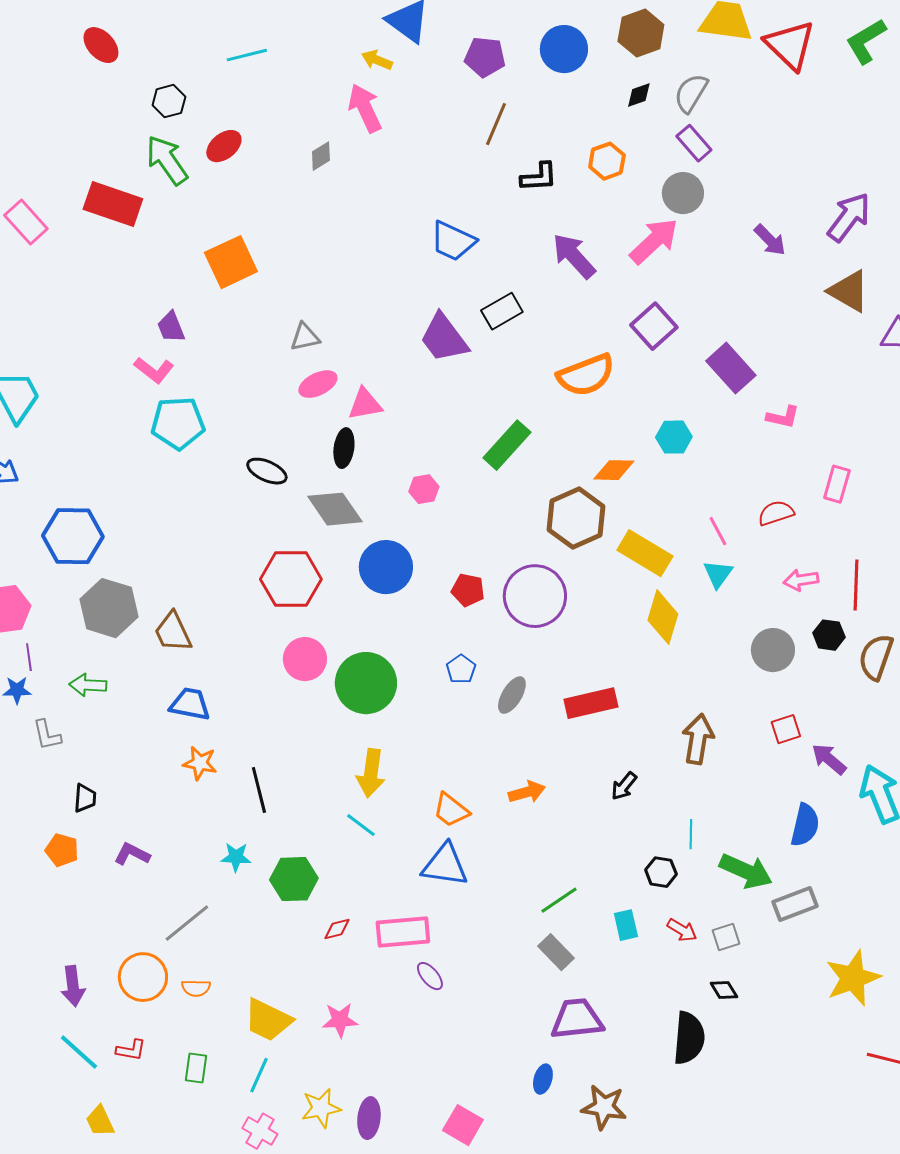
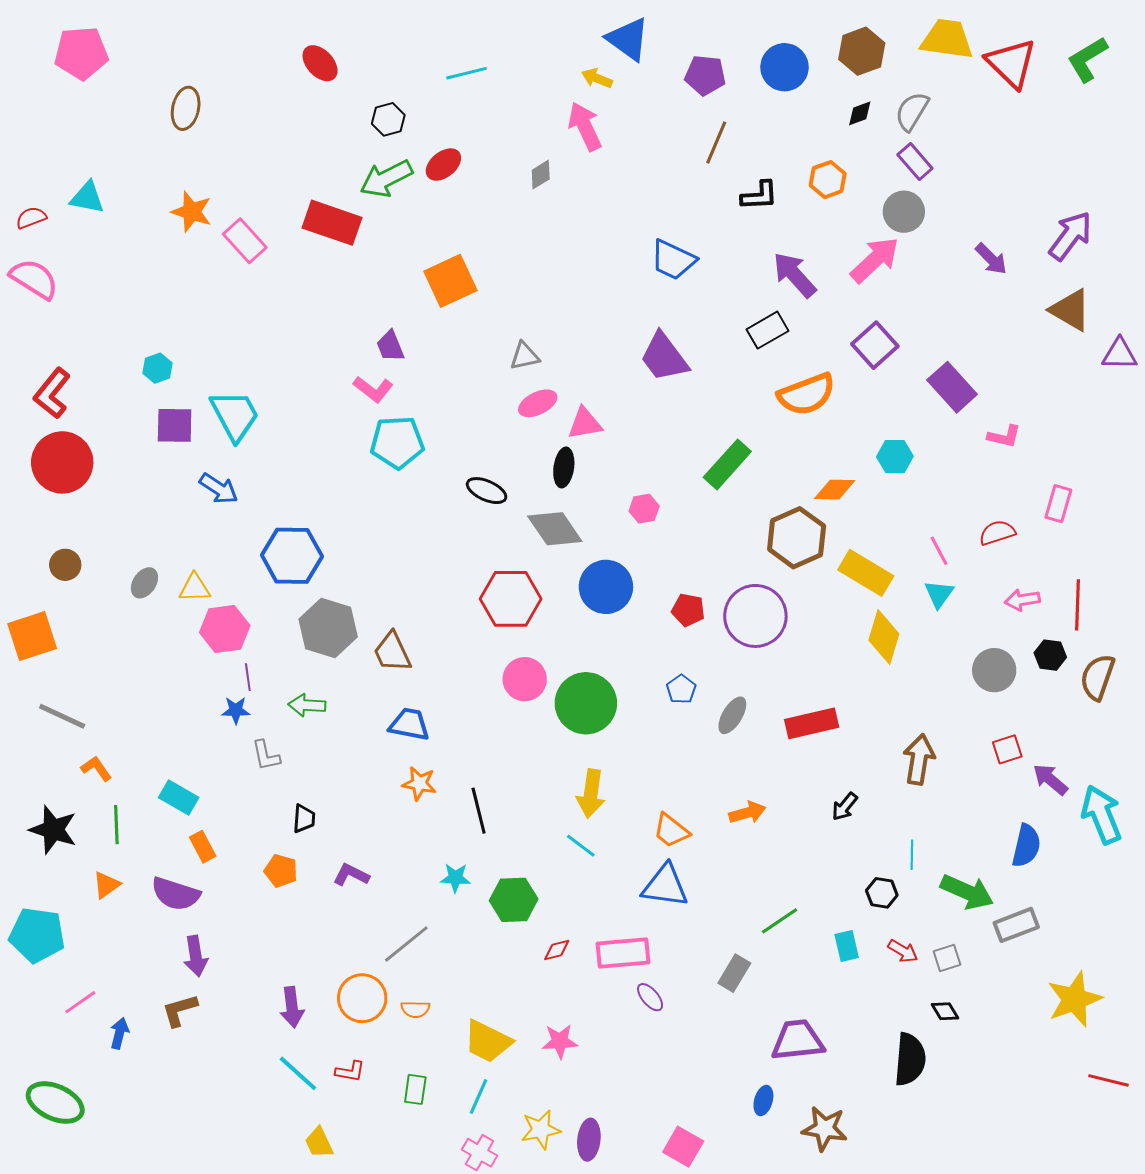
green arrow: (167, 160) -> (386, 179), turned -82
black rectangle: (502, 311) -> (767, 330), moved
gray rectangle: (556, 952) -> (734, 973), moved, turned 75

